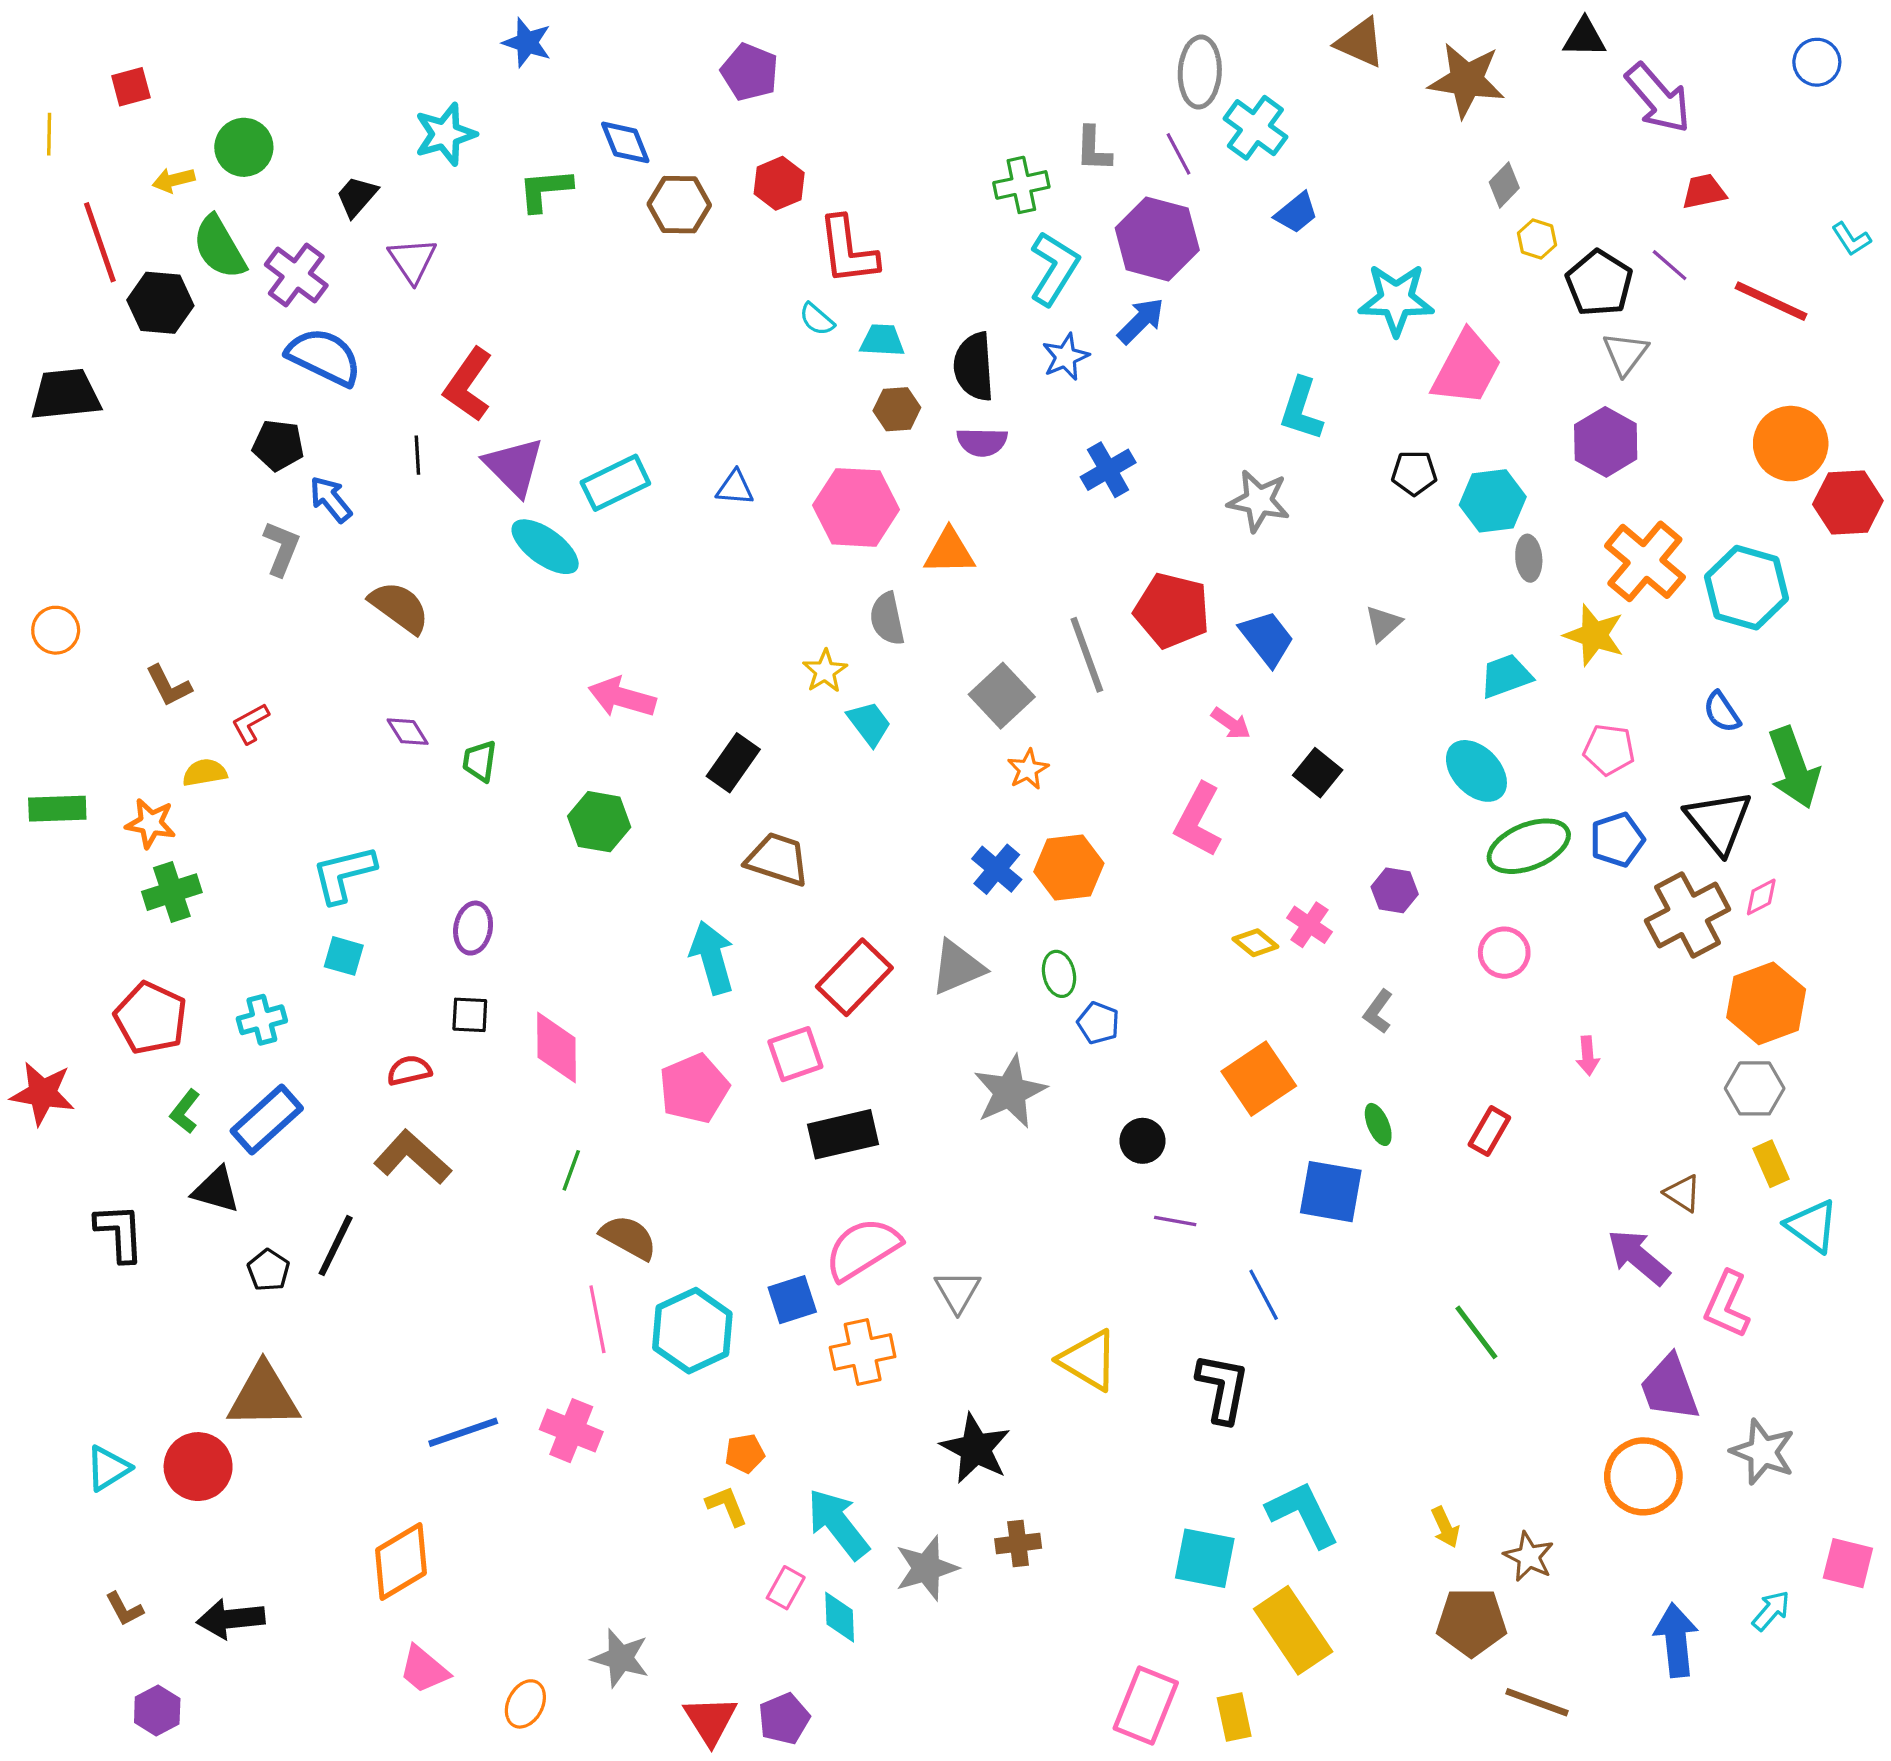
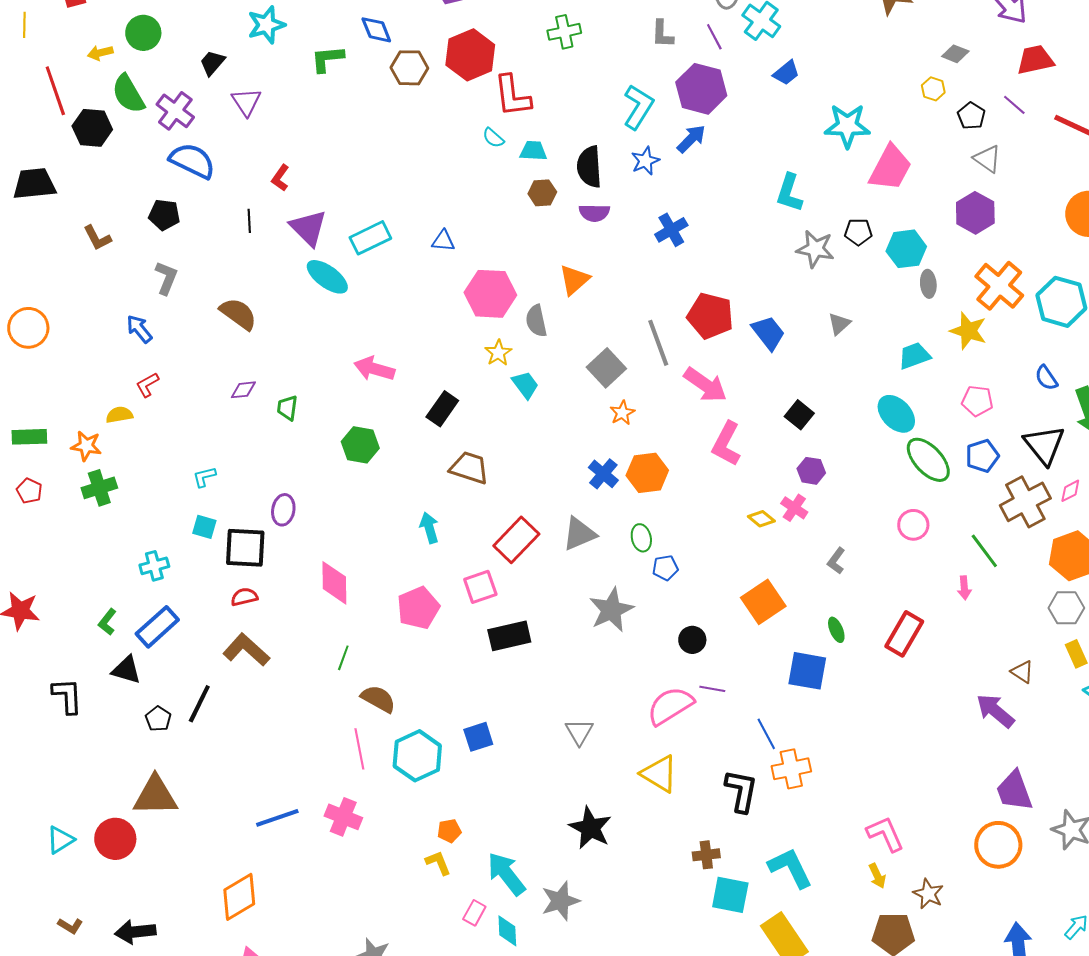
red hexagon: (779, 183) -> (470, 55), size x1.6
green cross: (1021, 185) -> (564, 32), moved
gray diamond: (1504, 185) -> (955, 54), moved, turned 68
red trapezoid: (1704, 192) -> (1035, 60), size x1.4
black pentagon: (1599, 283) -> (971, 116), size x0.7
gray triangle: (1625, 354) -> (987, 159), turned -32
red L-shape: (468, 385) -> (280, 178), size x0.6
blue arrow: (331, 499) -> (139, 329), moved
gray star: (1259, 501) -> (815, 249), moved
pink hexagon: (856, 507) -> (490, 294), moved
orange triangle: (949, 552) -> (574, 280), turned -40
orange circle: (56, 630) -> (28, 328), size x1.4
brown L-shape: (169, 686) -> (97, 238), moved
pink arrow: (1231, 723) -> (705, 385), moved, size x1.8
purple diamond: (408, 732) -> (243, 390), turned -64
green ellipse: (1529, 846) -> (928, 460), turned 69
cyan L-shape: (344, 874) -> (204, 477), size x0.6
purple hexagon: (1395, 890) -> (811, 471), moved
cyan arrow: (712, 958) -> (429, 528), size x0.7
black square: (470, 1015) -> (245, 548), moved, size x1.8
red pentagon: (151, 1018) -> (29, 491), moved, size x0.6
blue pentagon: (1098, 1023) -> (665, 568), turned -30
red rectangle: (1489, 1131) -> (904, 634), size x1.5
pink semicircle: (863, 1249) -> (670, 706), moved
pink L-shape: (1727, 1305) -> (885, 834), moved, turned 132
green line: (1476, 1332) -> (984, 551), moved
orange cross: (863, 1352) -> (791, 769), moved
brown cross: (1018, 1544) -> (706, 855), moved
brown L-shape: (124, 1609) -> (70, 926), turned -30

